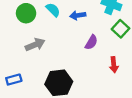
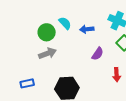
green circle: (26, 13) -> (47, 32), moved

